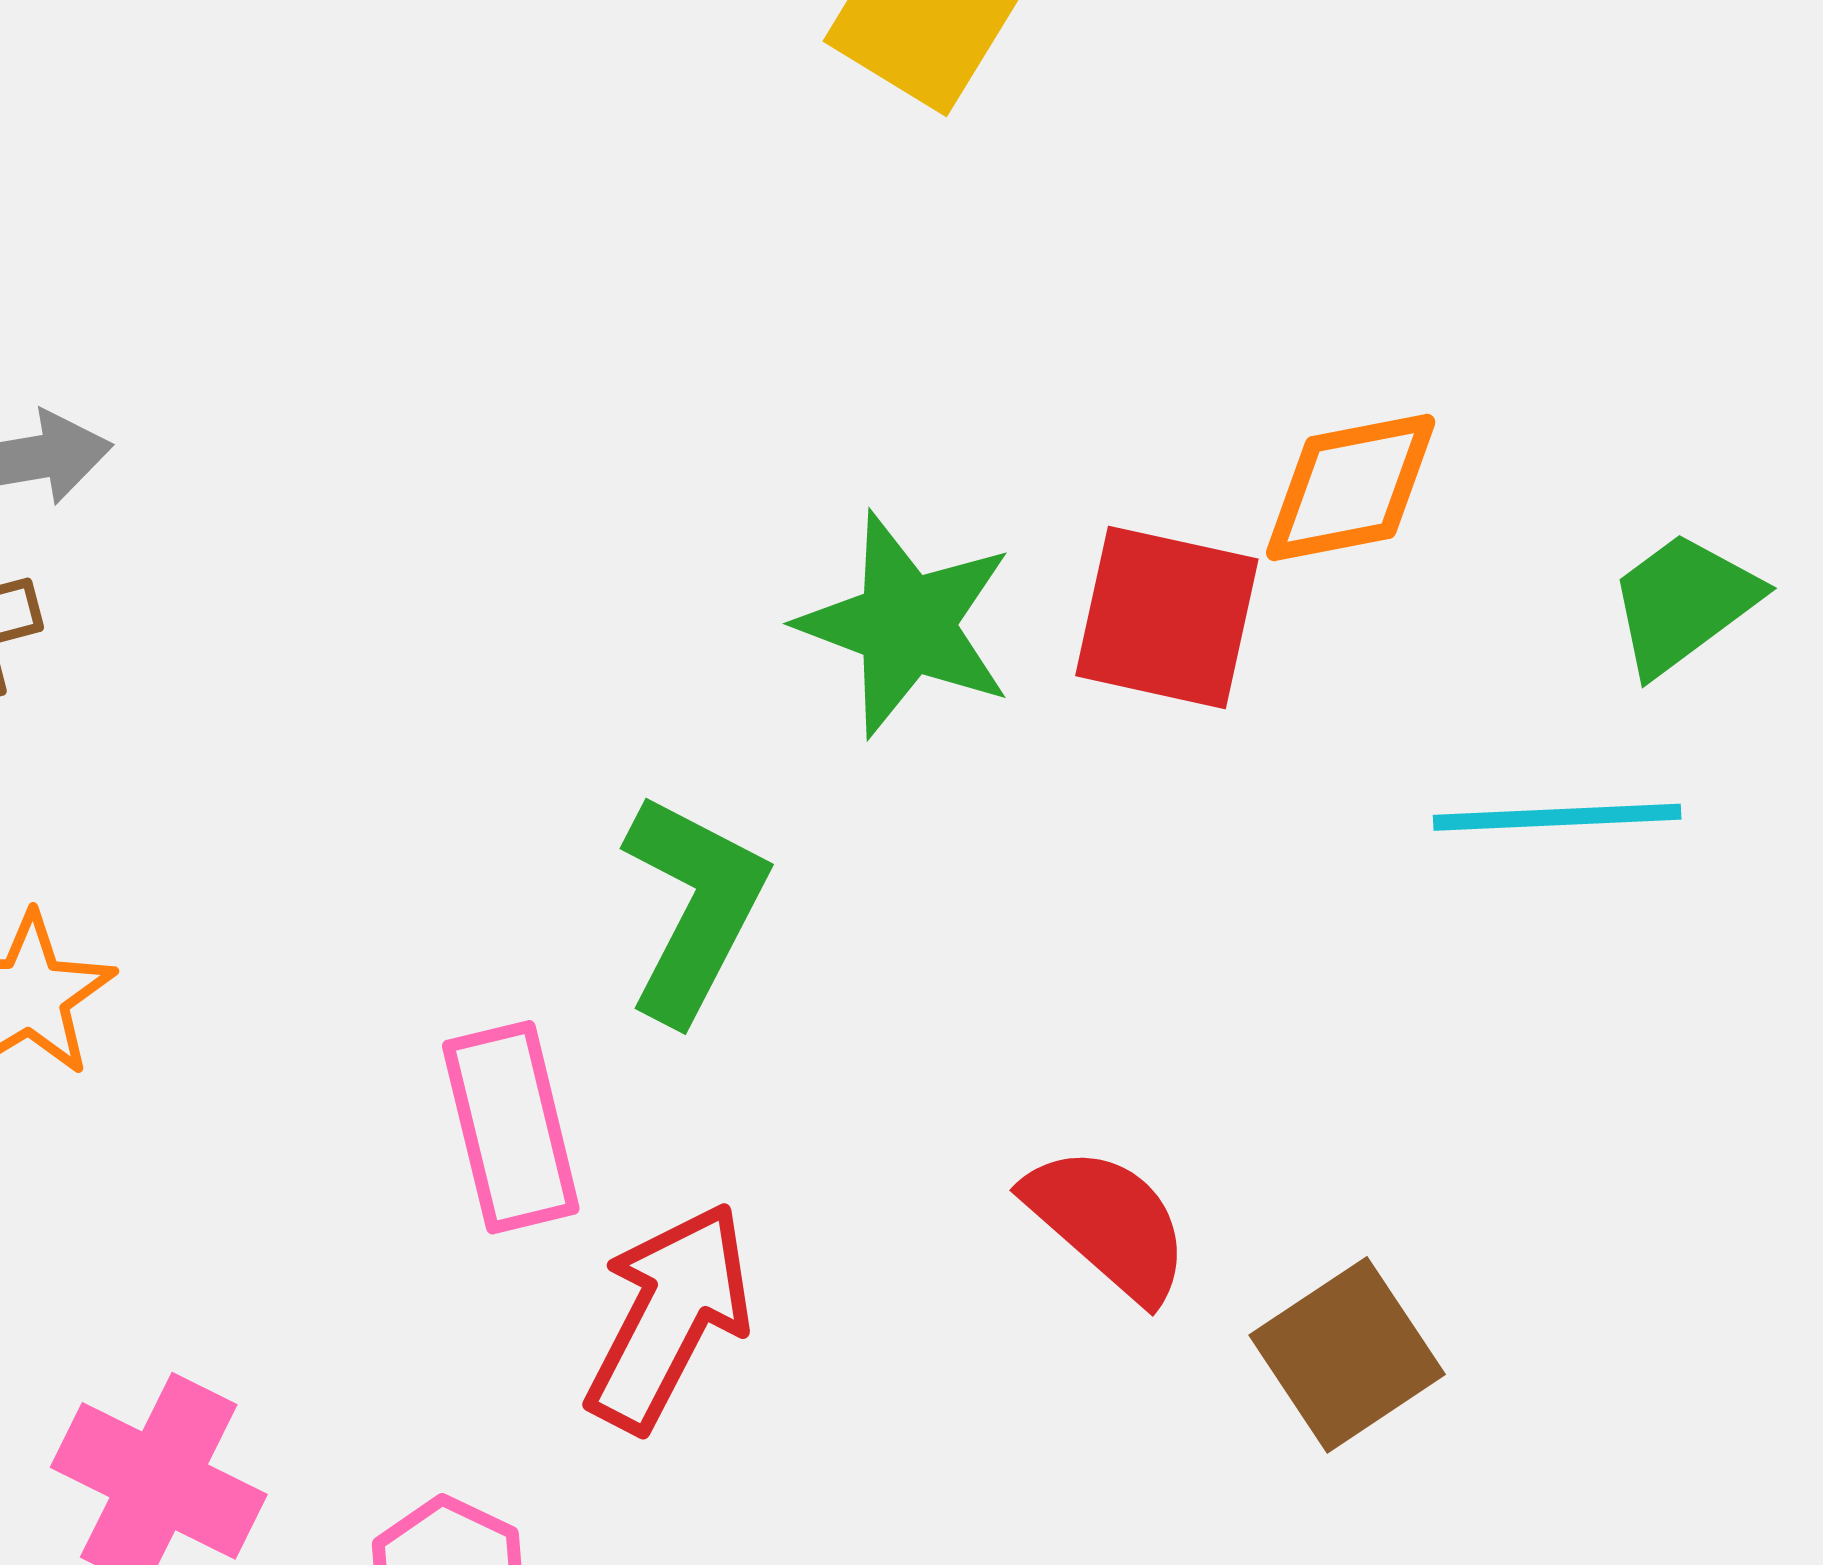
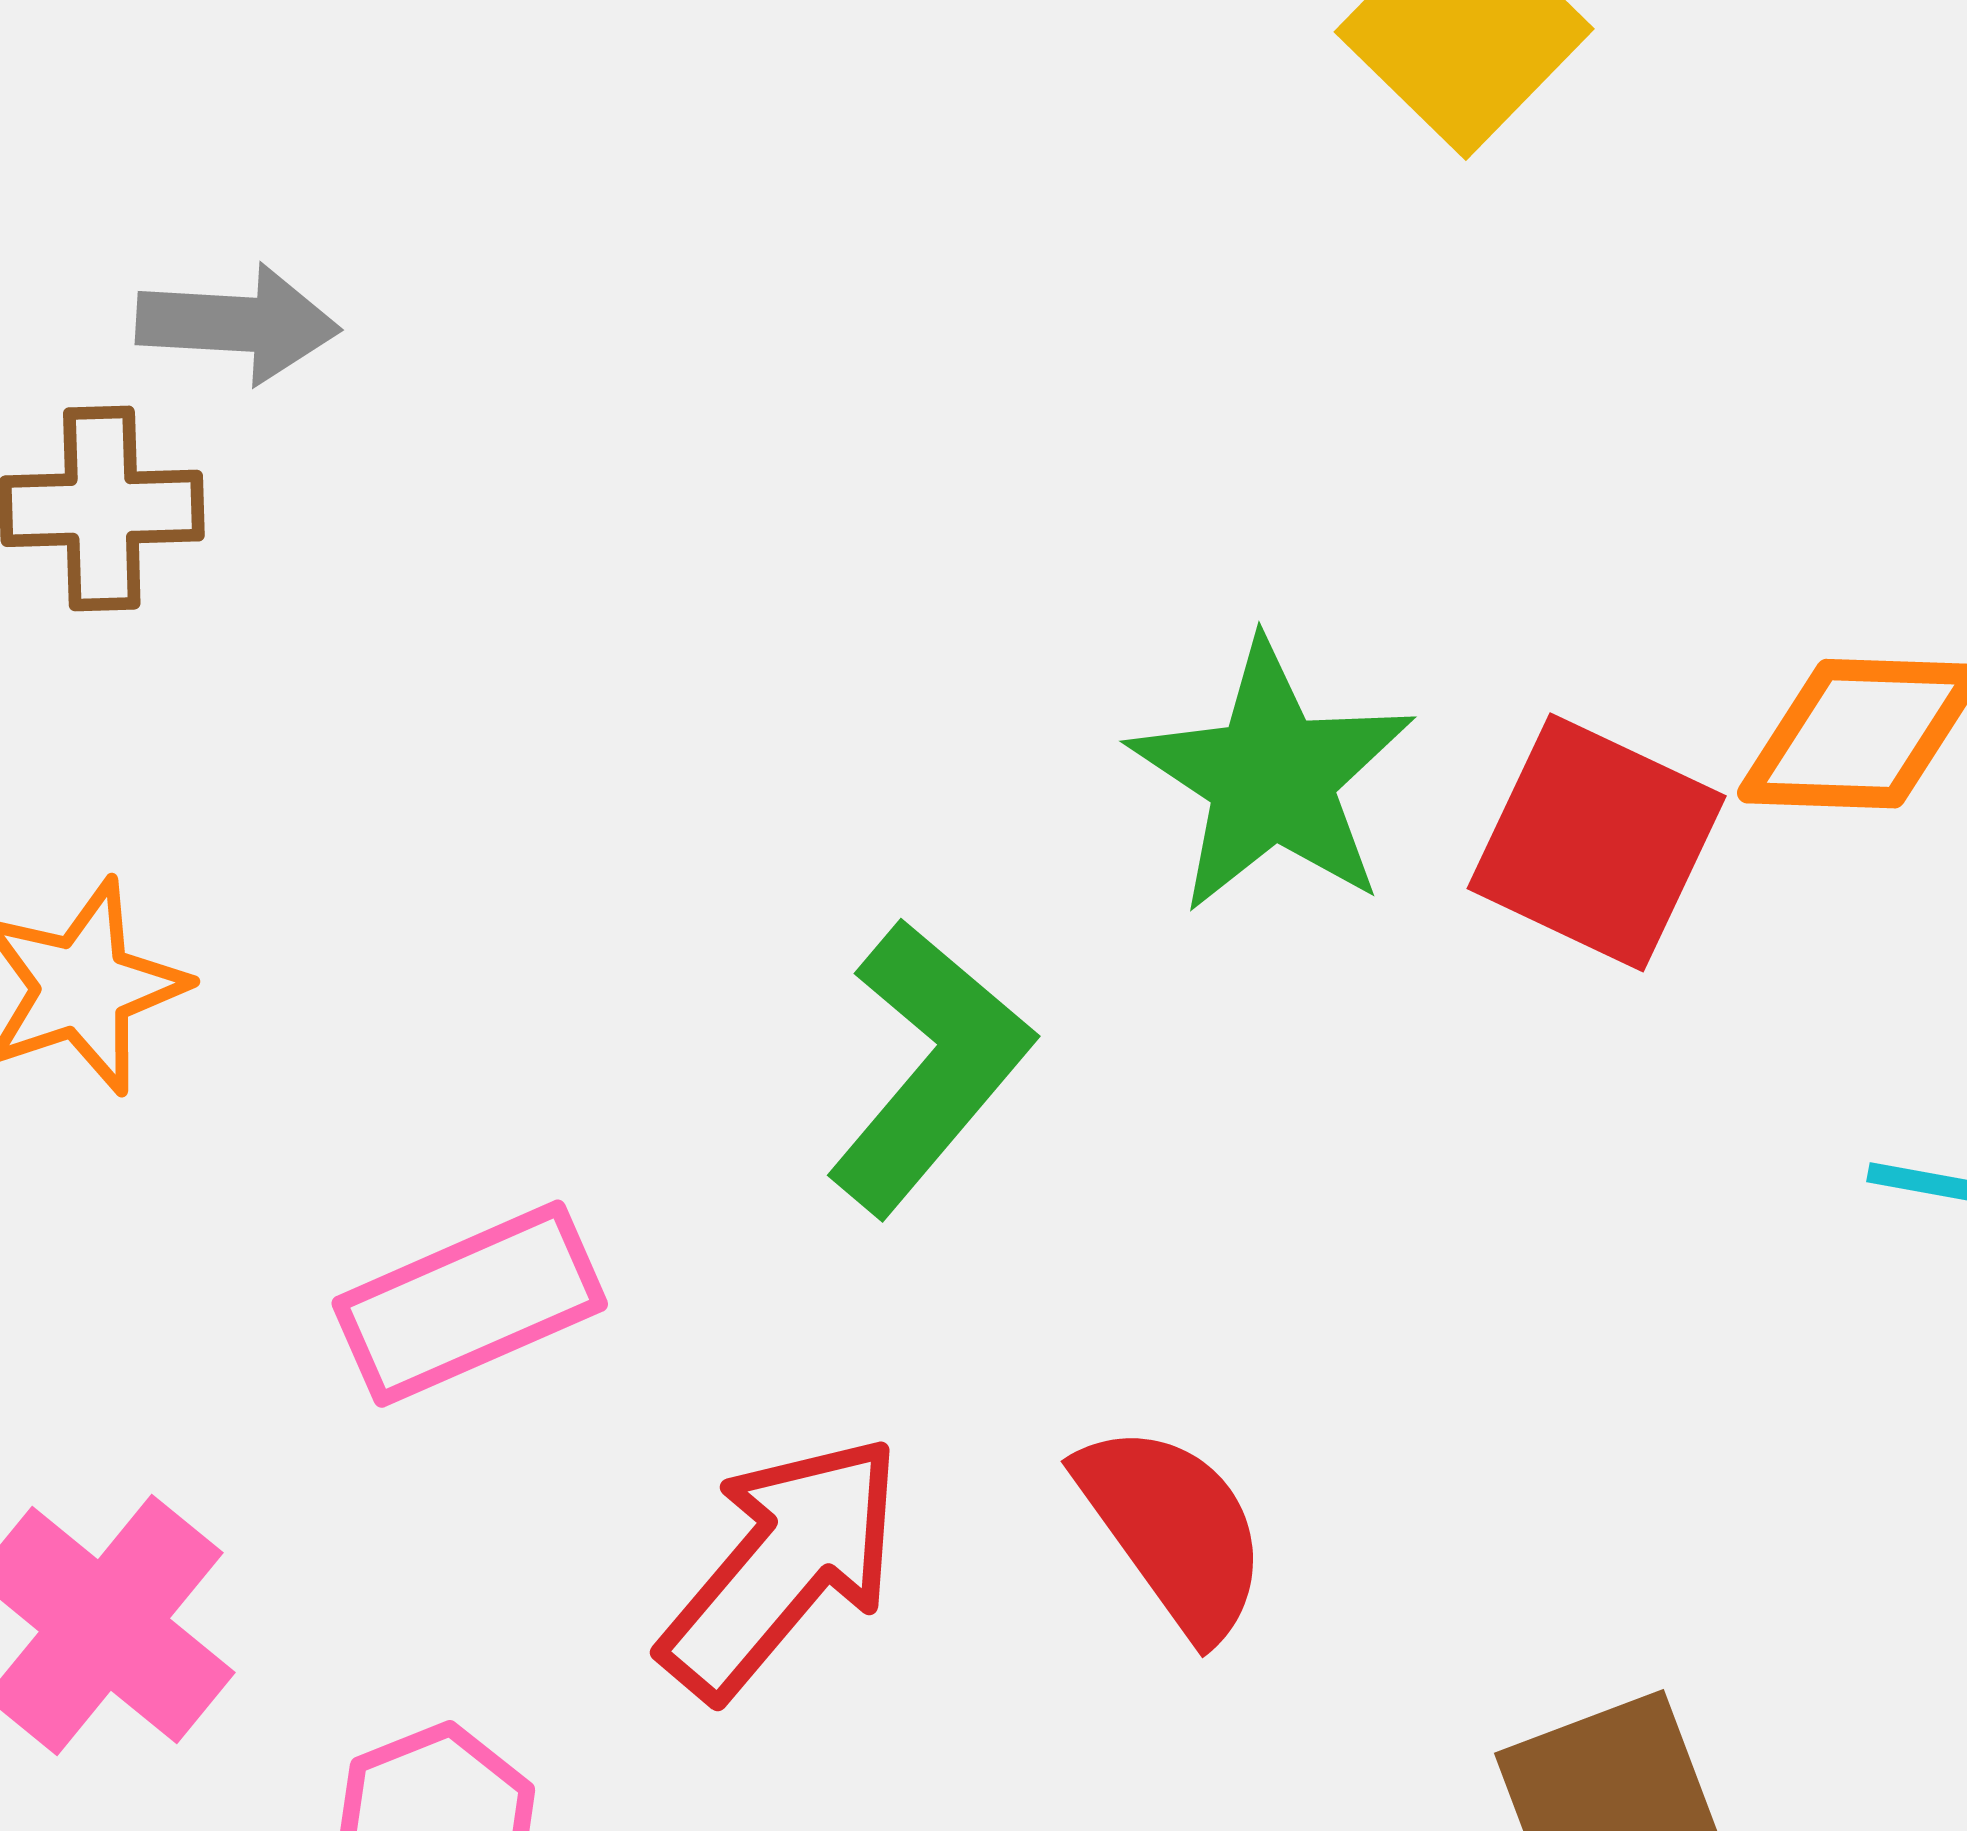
pink rectangle: (511, 1127) -> (470, 1304), moved, turned 67
red semicircle: (1108, 1223) -> (1173, 1530), moved

